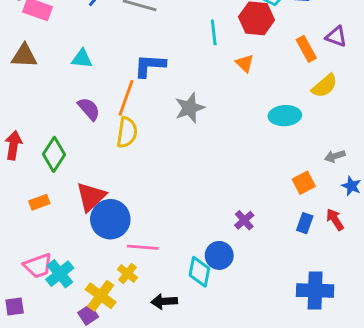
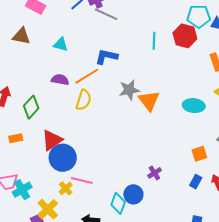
orange triangle: (245, 63) -> (149, 101), moved, size x1.6
orange line: (126, 98) -> (87, 76), turned 30
purple semicircle: (89, 109) -> (60, 80), turned -48
yellow cross: (127, 274) -> (66, 188), moved

